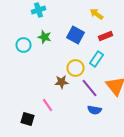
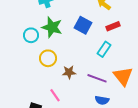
green star: (44, 37) -> (52, 27), size x1.5
yellow circle: (76, 68) -> (48, 58), moved
purple line: (90, 88) -> (97, 78), turned -30

